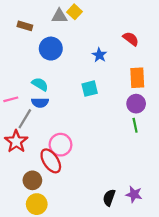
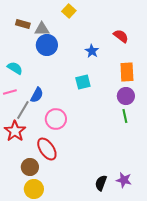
gray triangle: (59, 16) -> (42, 29), moved
cyan semicircle: (40, 84) -> (15, 68), moved
blue semicircle: (40, 103) -> (37, 95), turned -63
pink circle: (60, 145) -> (56, 119), moved

